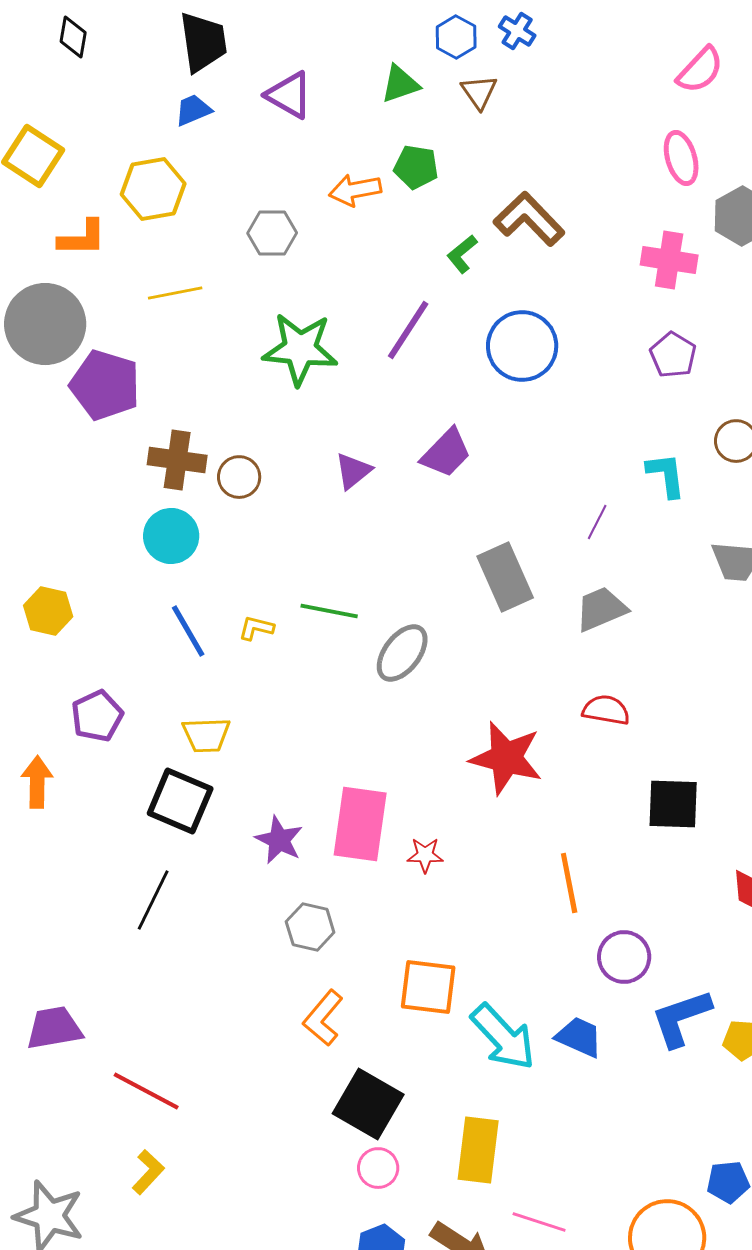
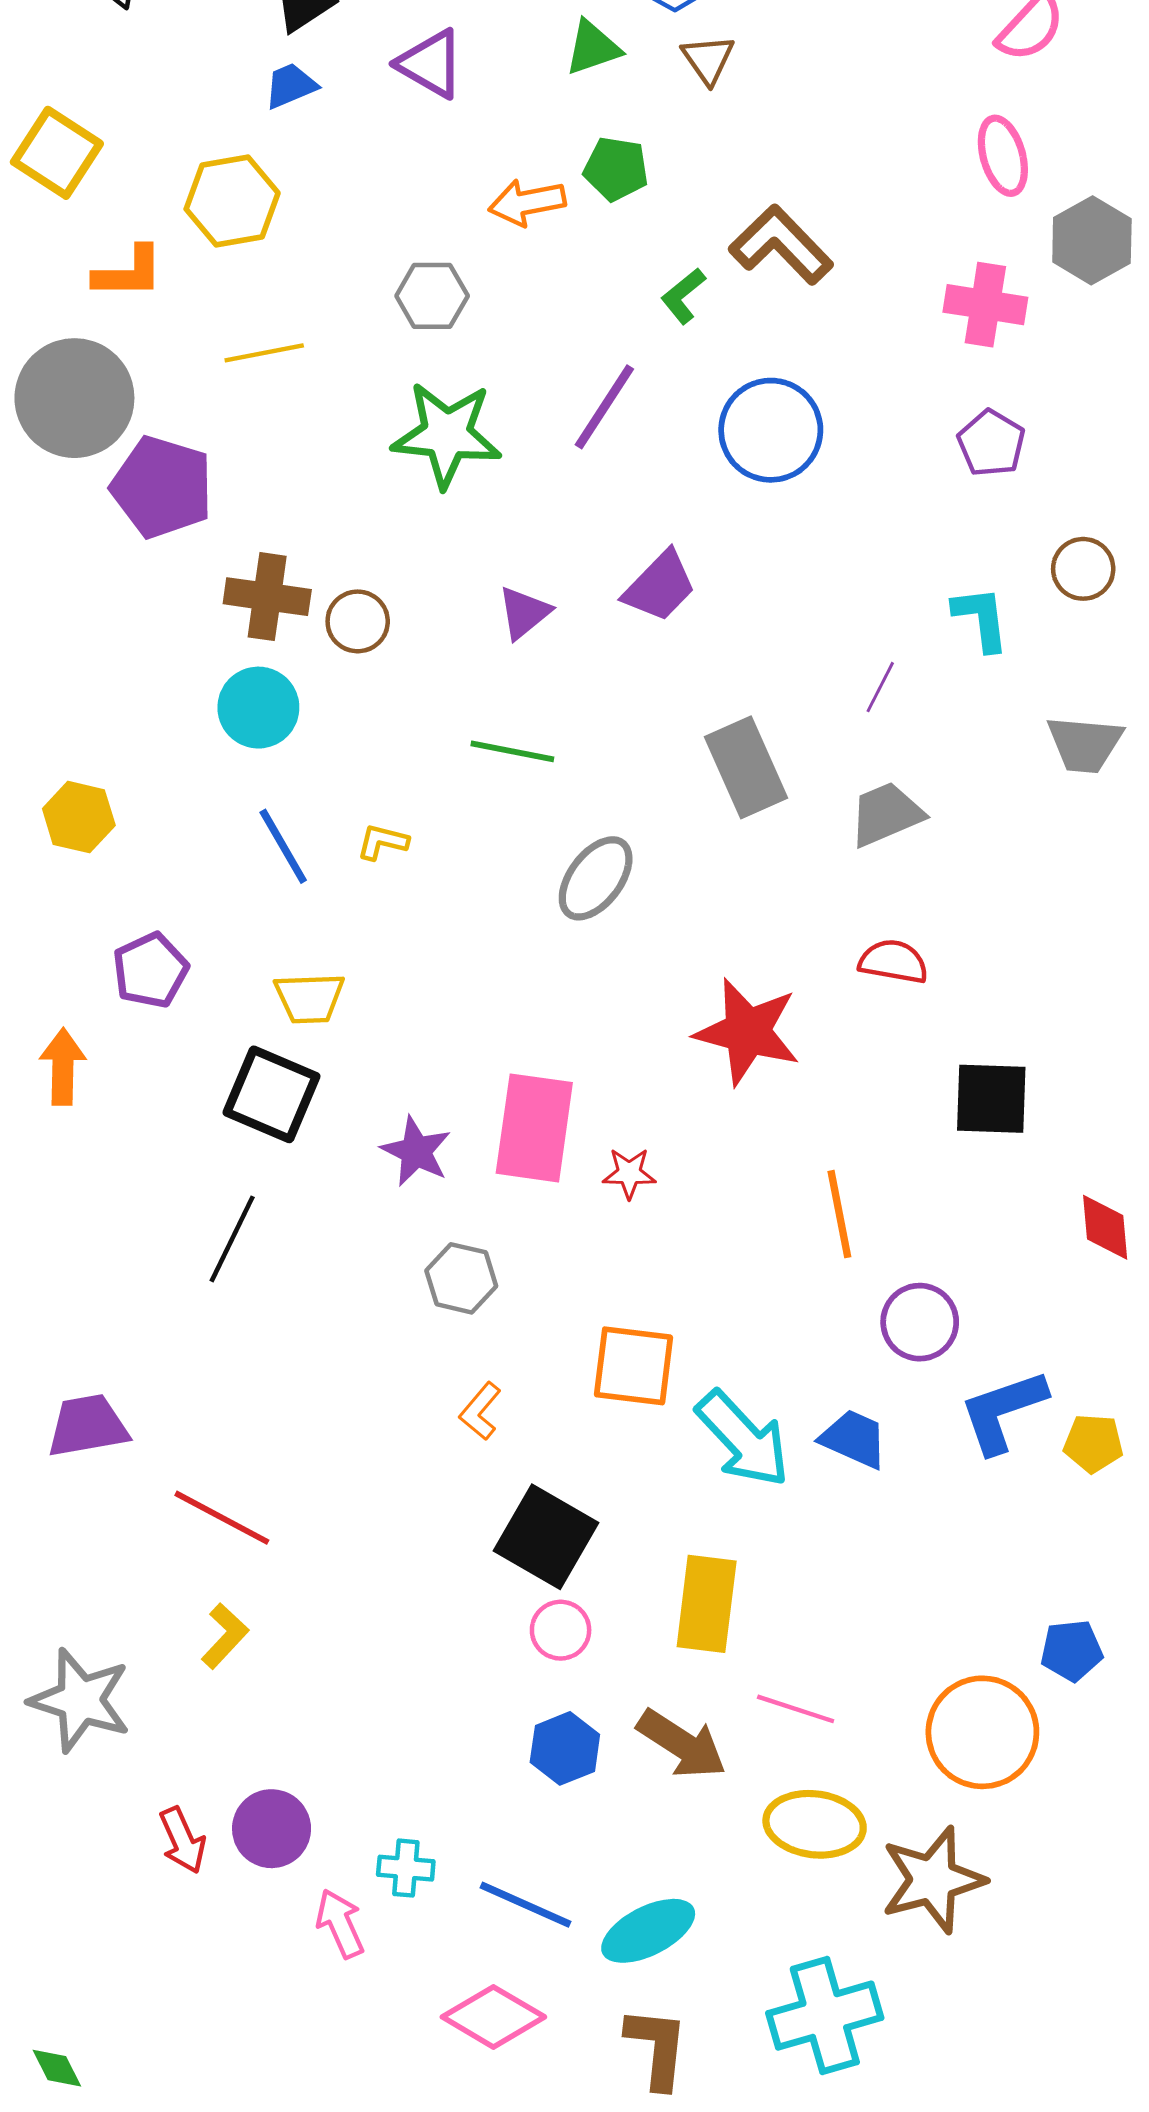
gray hexagon: (272, 233) -> (432, 296), moved
green line: (329, 611) -> (512, 751), moved
orange L-shape: (323, 1018) -> (480, 1411), size x0.7

